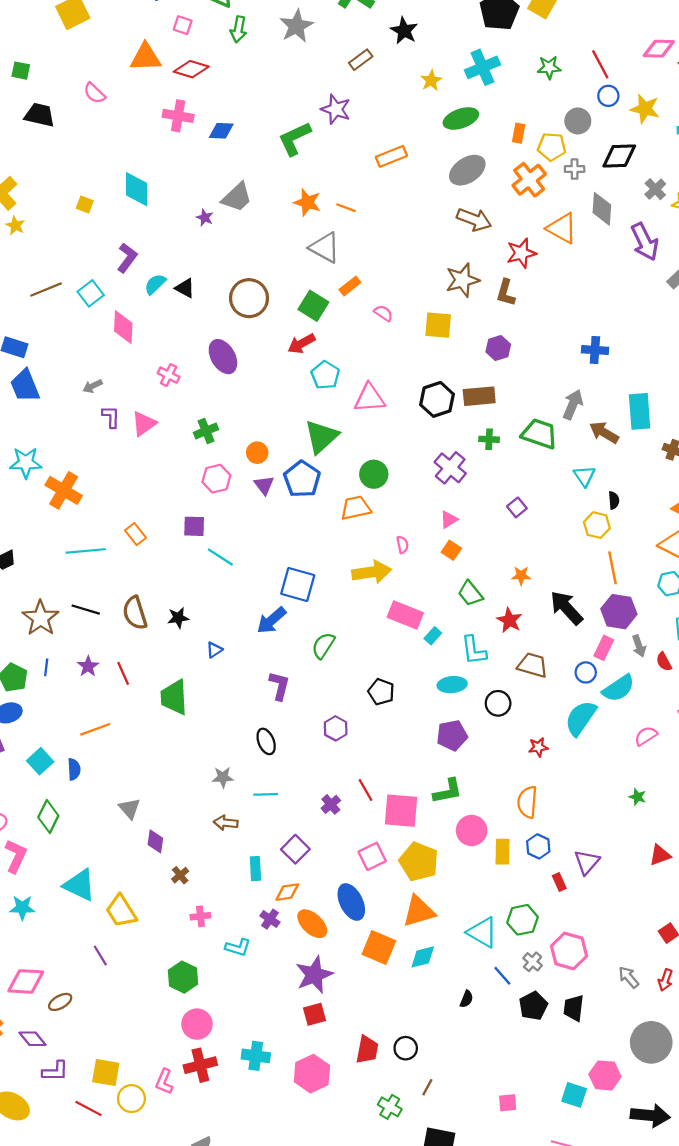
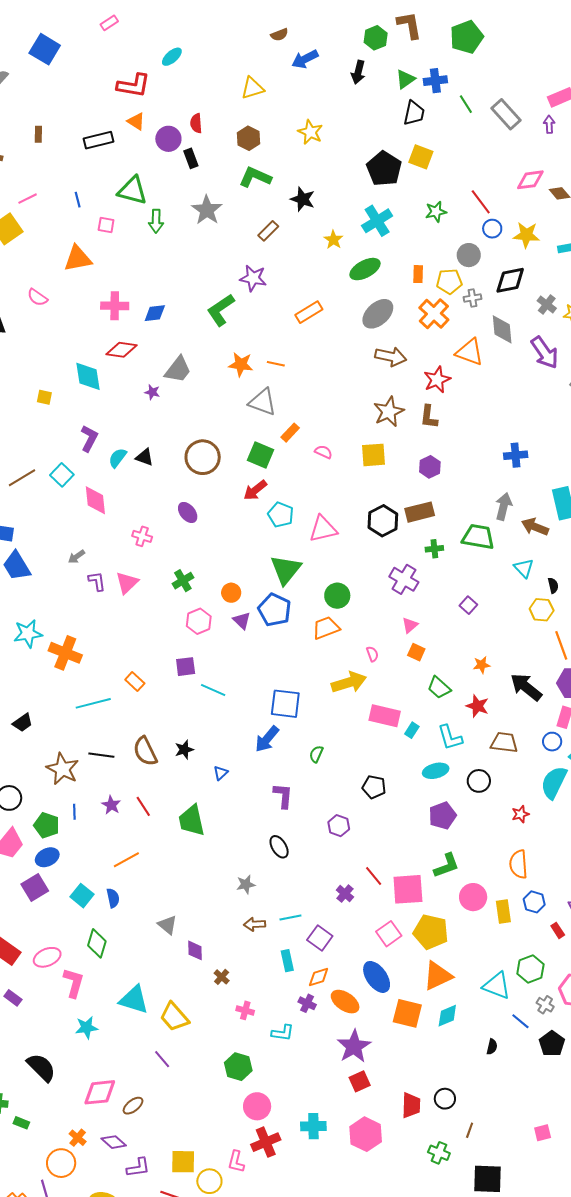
red diamond: (191, 69) -> (121, 350), moved
purple ellipse: (223, 357) -> (188, 512), size x0.7
green semicircle: (323, 646) -> (316, 754), size x0.7
cyan line: (266, 794) -> (290, 918), moved
pink cross: (200, 916) -> (245, 1010), turned 30

